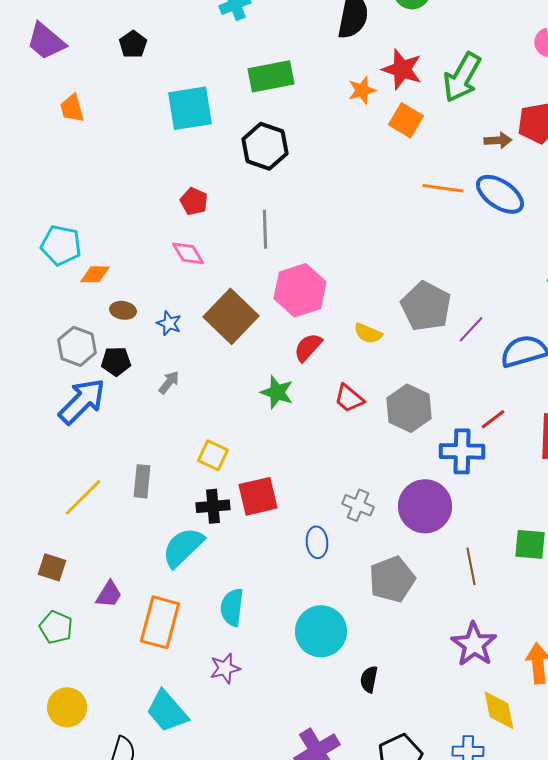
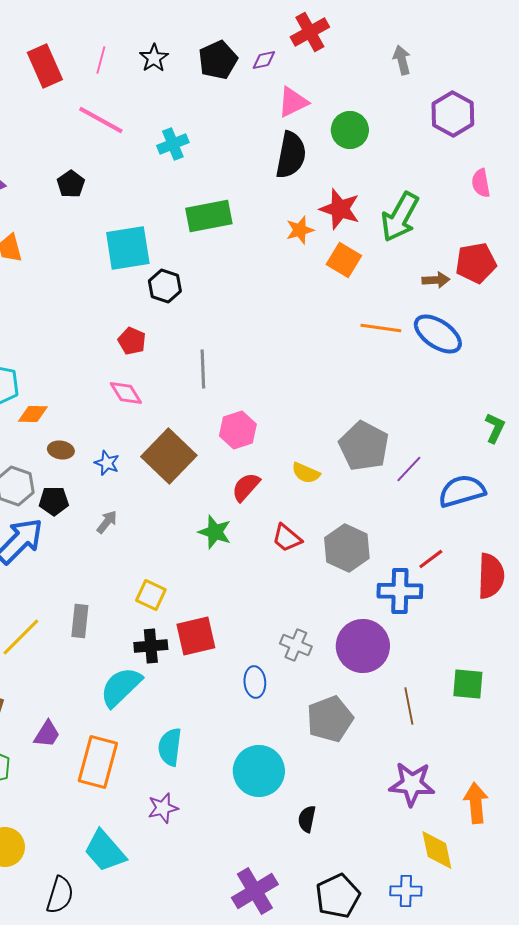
black hexagon: (265, 146) -> (165, 286), moved, size x0.7
pink hexagon: (300, 290) -> (238, 430), size x0.7
purple star: (474, 644) -> (412, 784), turned -30

